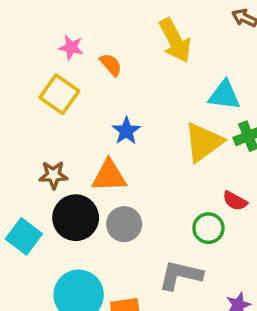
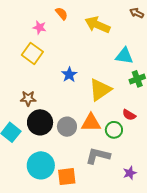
yellow arrow: (175, 40) -> (98, 25), turned 140
orange semicircle: (111, 65) -> (62, 14), moved
yellow triangle: (204, 142) -> (100, 90), moved
orange triangle: (109, 176) -> (91, 123), moved

